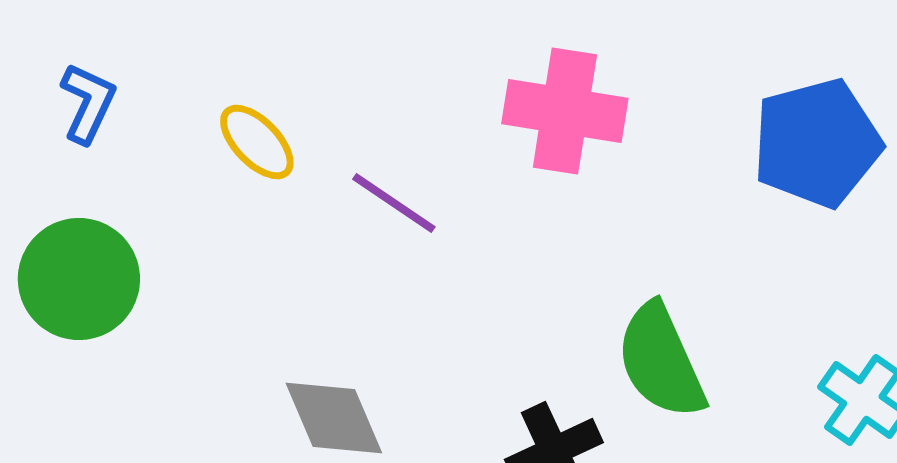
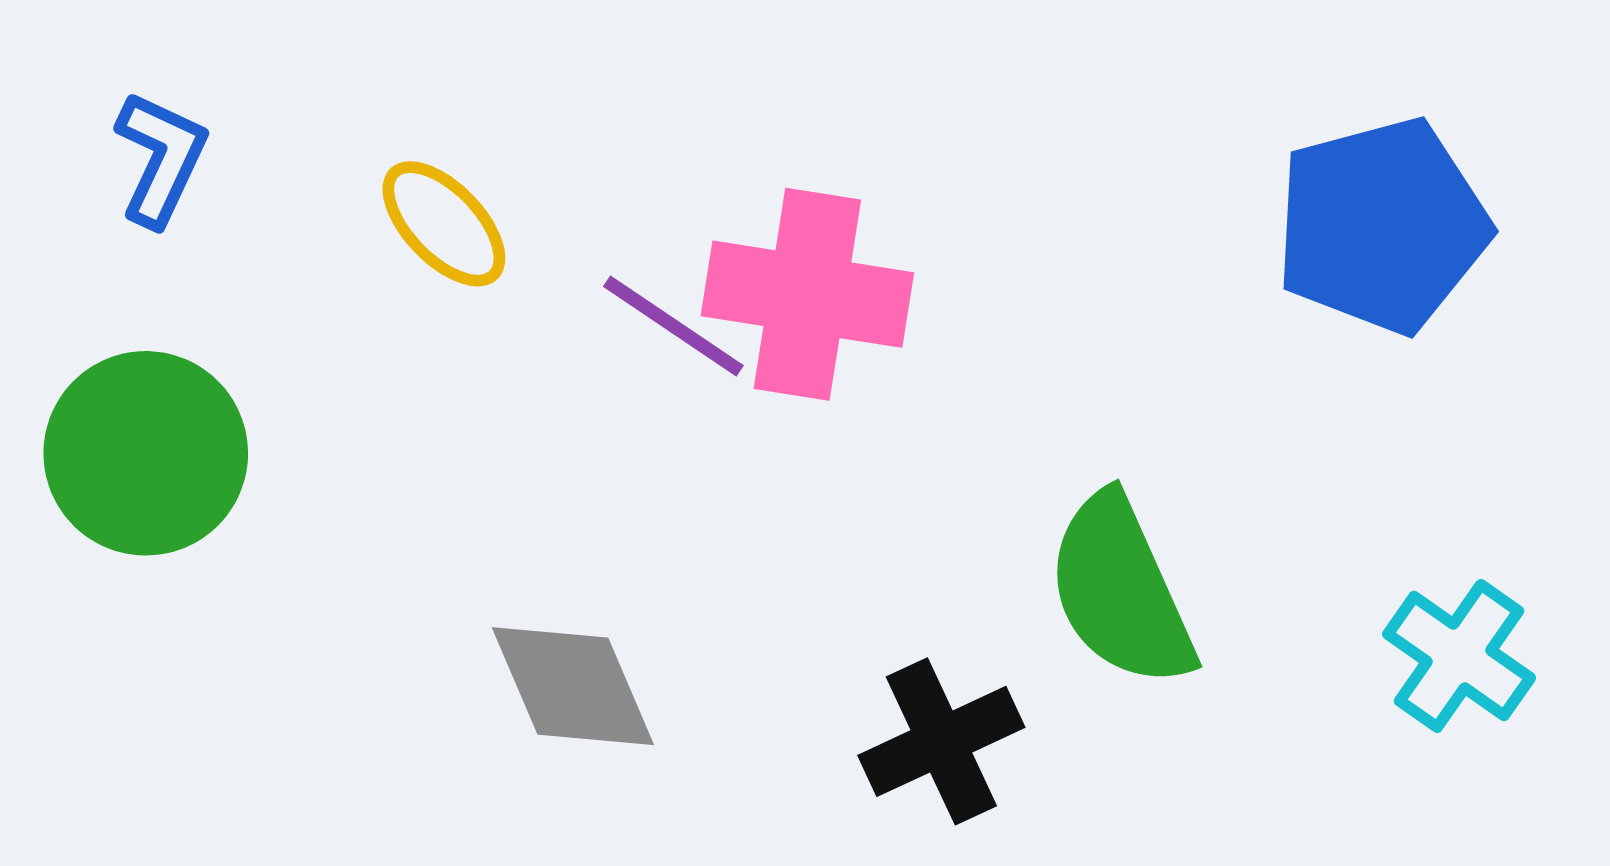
pink cross: (565, 111) -> (807, 294), moved

